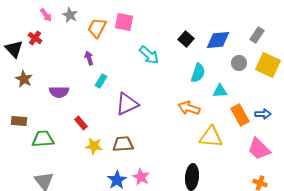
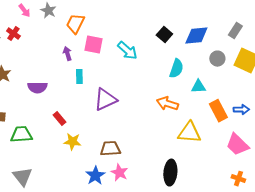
pink square: (124, 22) -> (93, 45), moved
cyan rectangle: (101, 81) -> (79, 77), turned -32
brown trapezoid: (123, 144) -> (110, 149), moved

